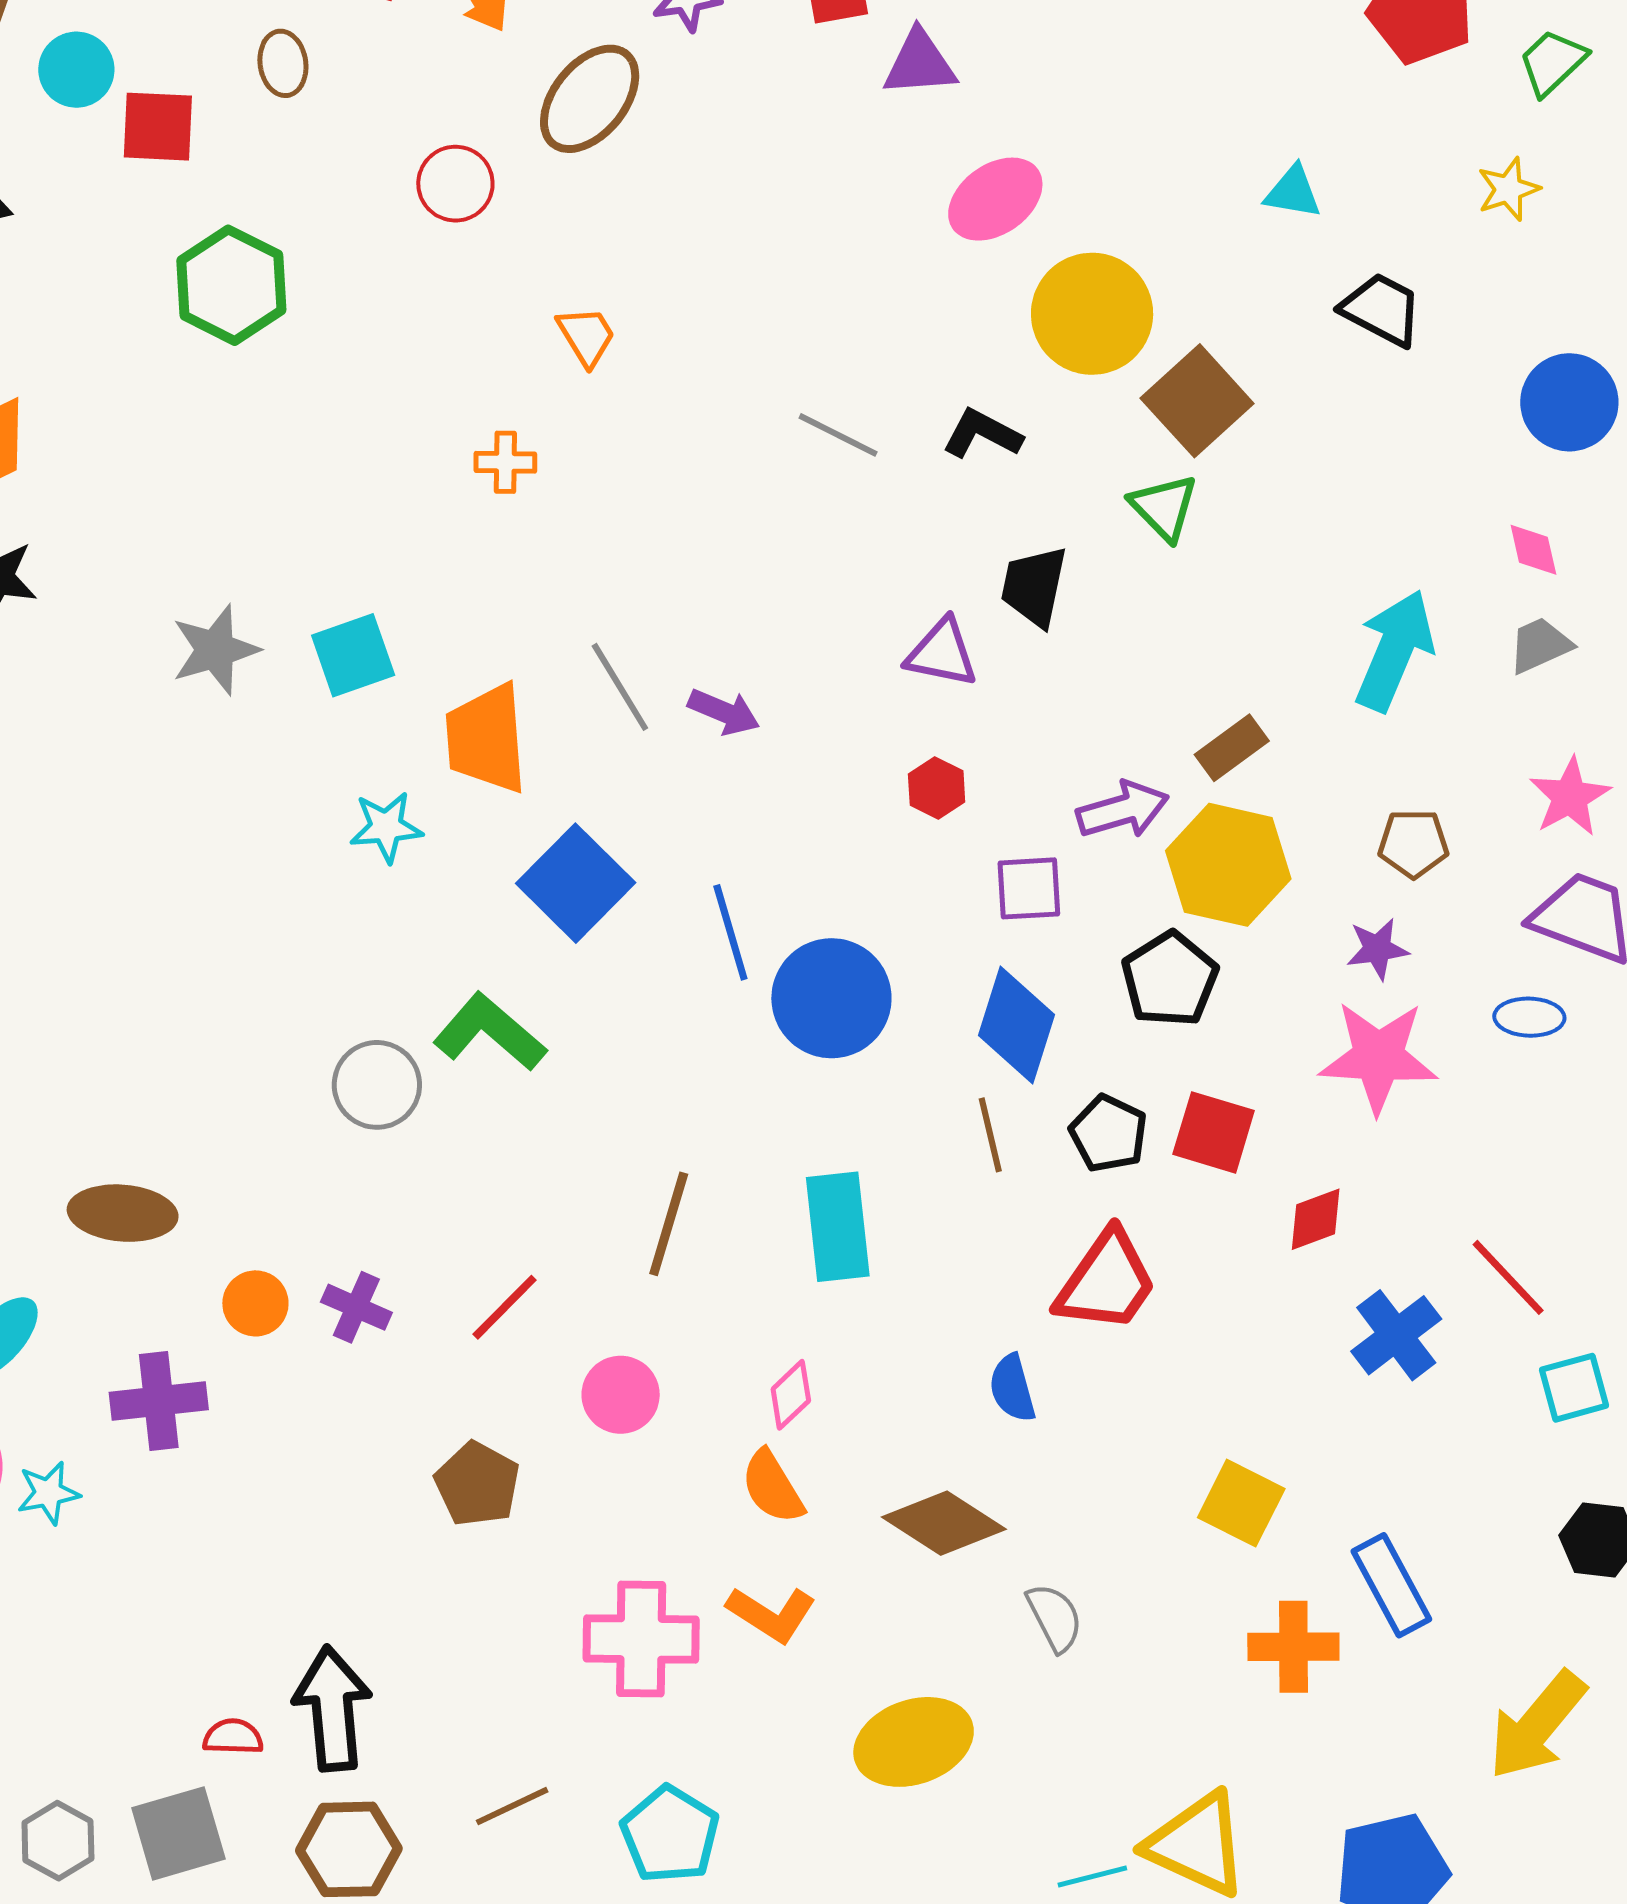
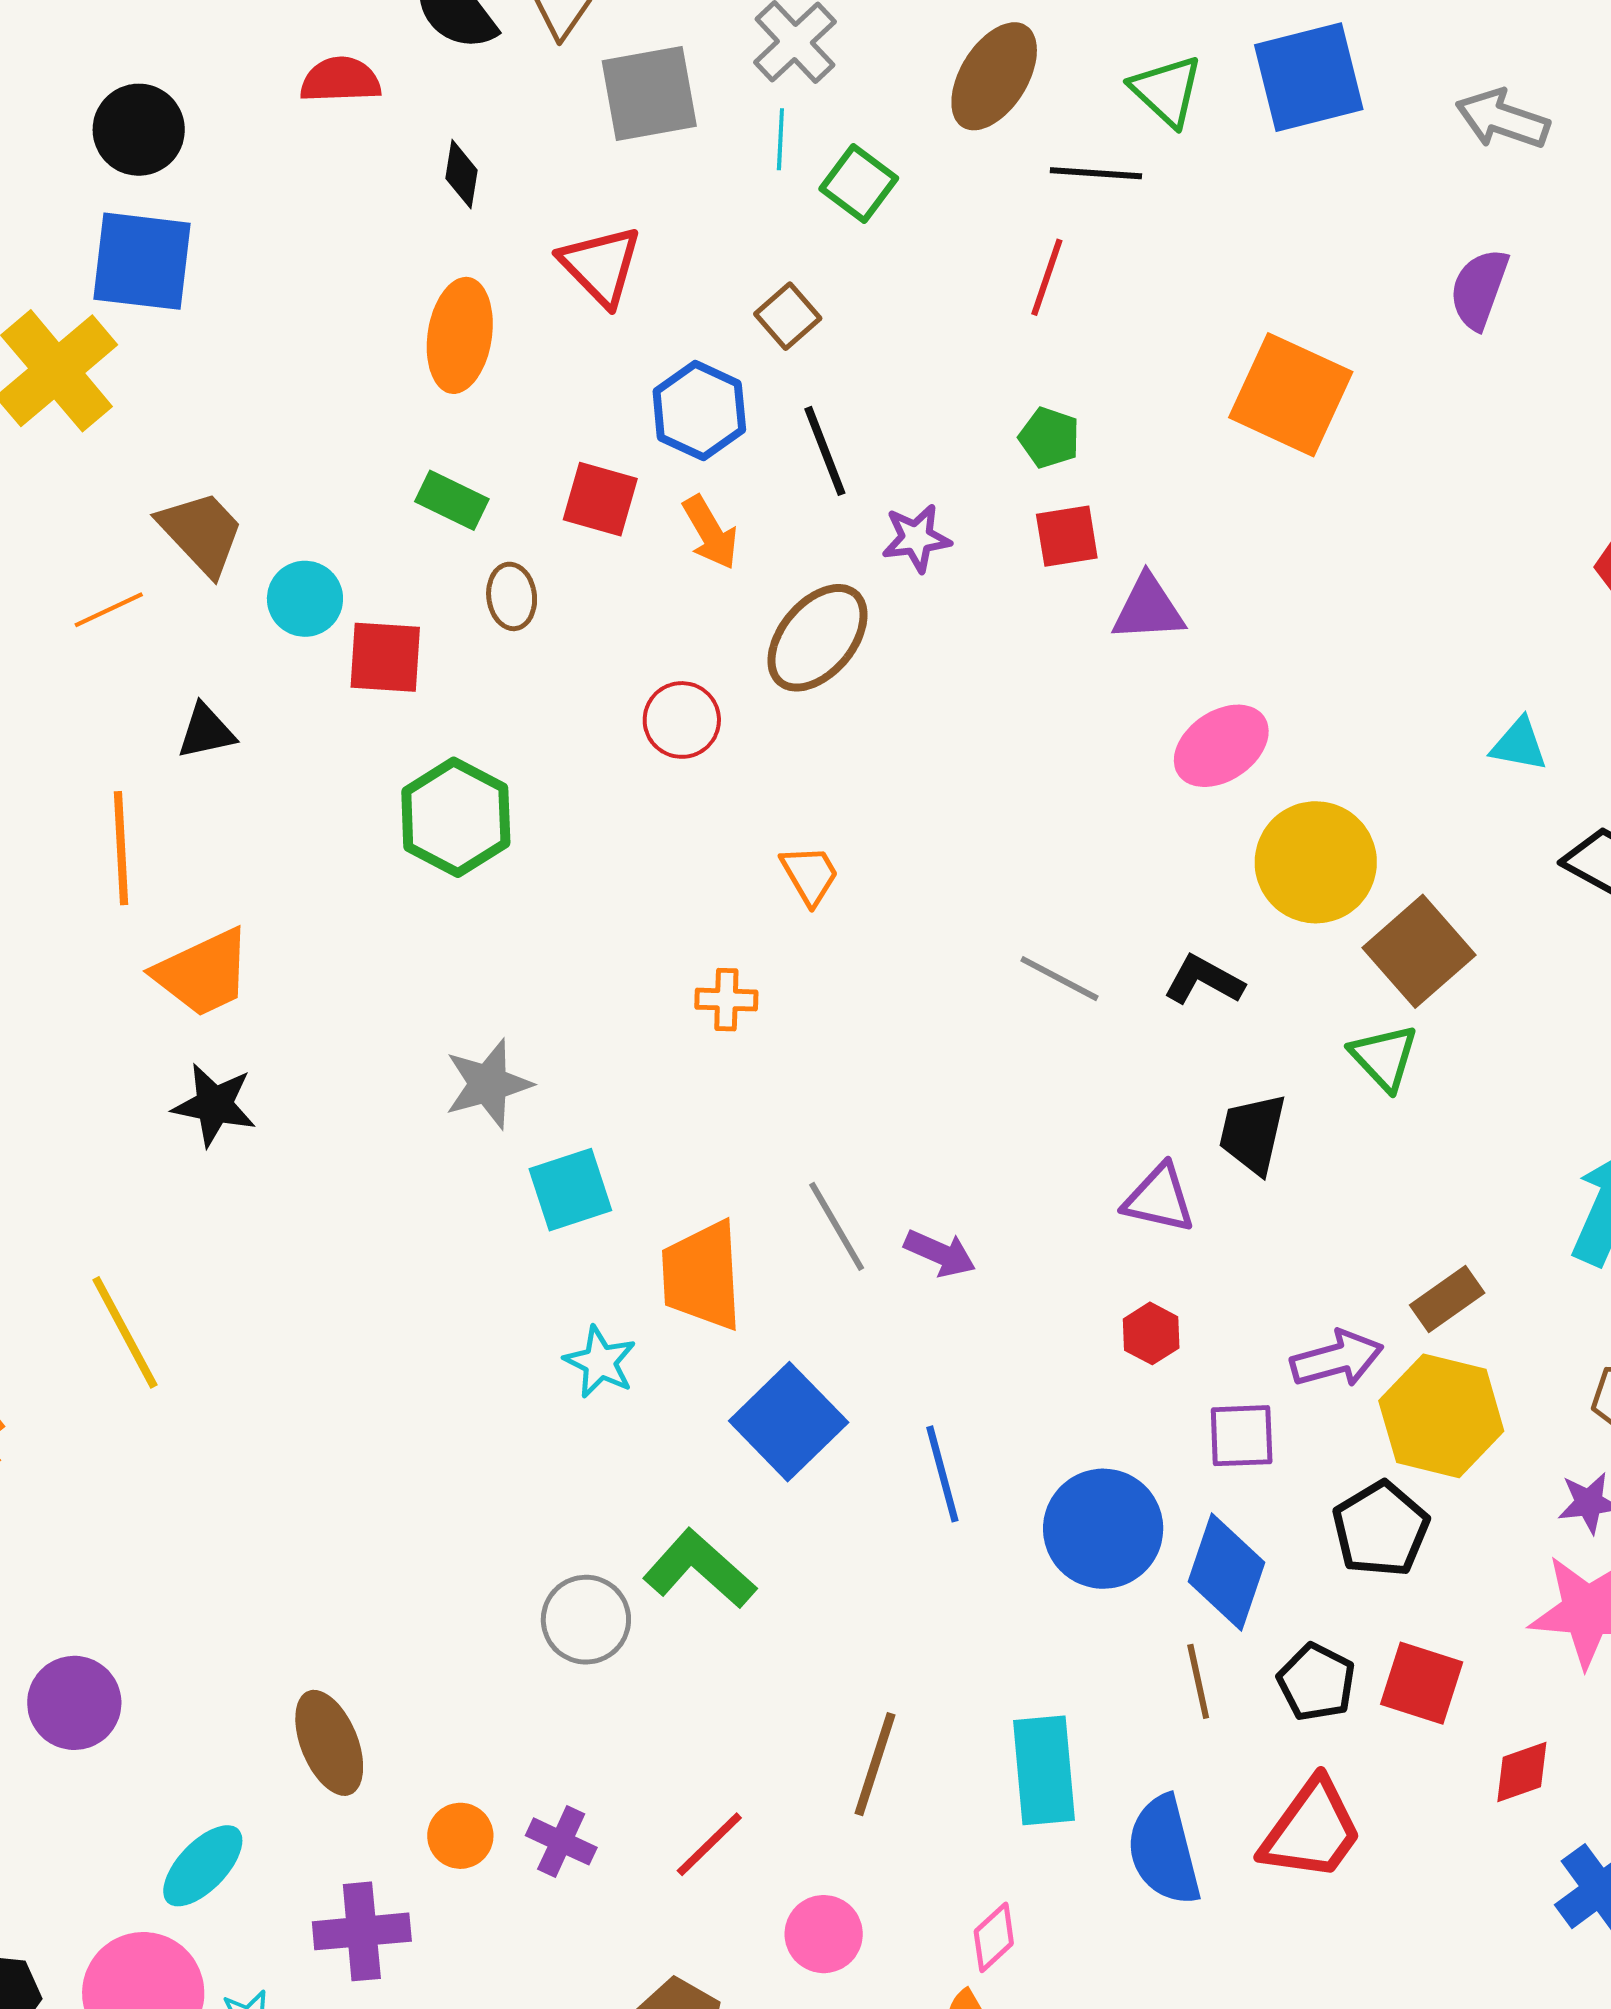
gray star: (215, 650) -> (488, 1084), moved
cyan star: (386, 827) -> (600, 1362), turned 30
blue circle: (831, 998) -> (1103, 1529), moved
brown ellipse: (123, 1213) -> (329, 1743), turned 62
blue semicircle: (1012, 1388) -> (1164, 1850), moved, size x1.6

